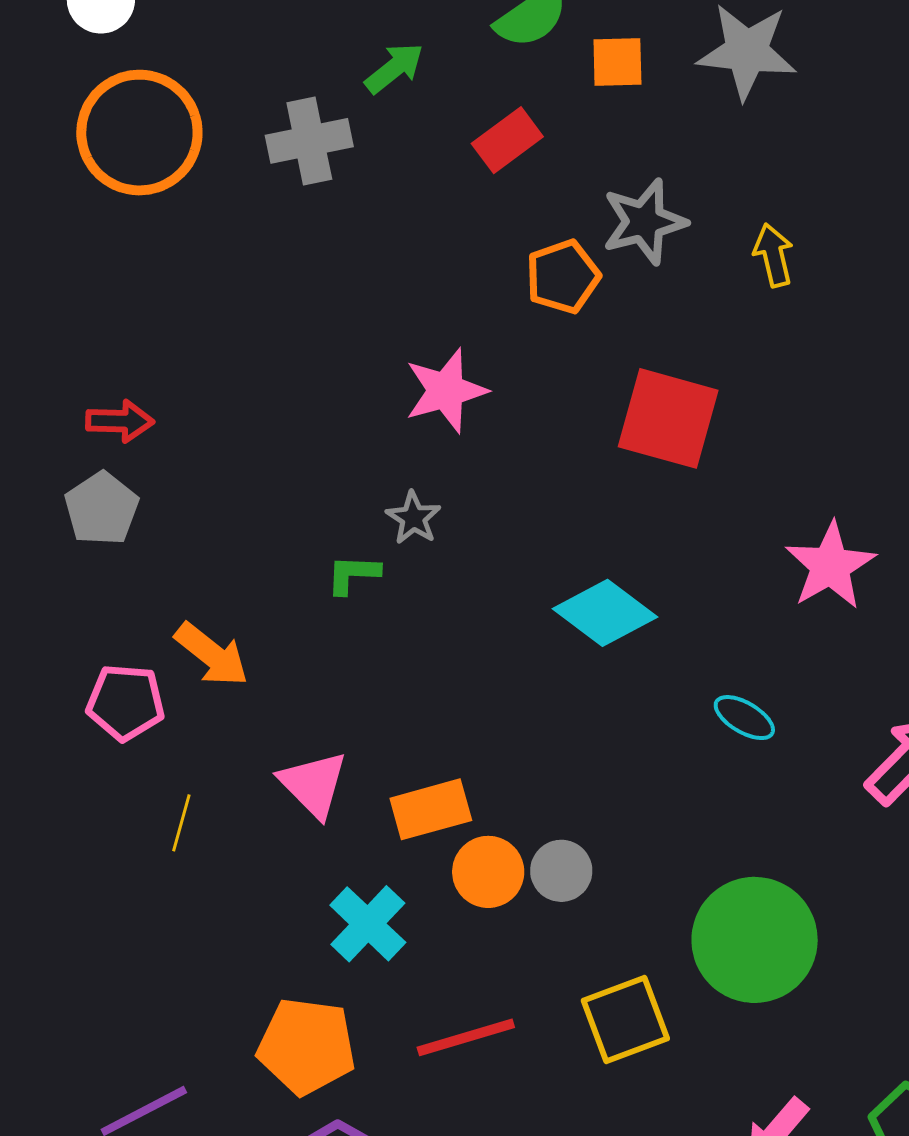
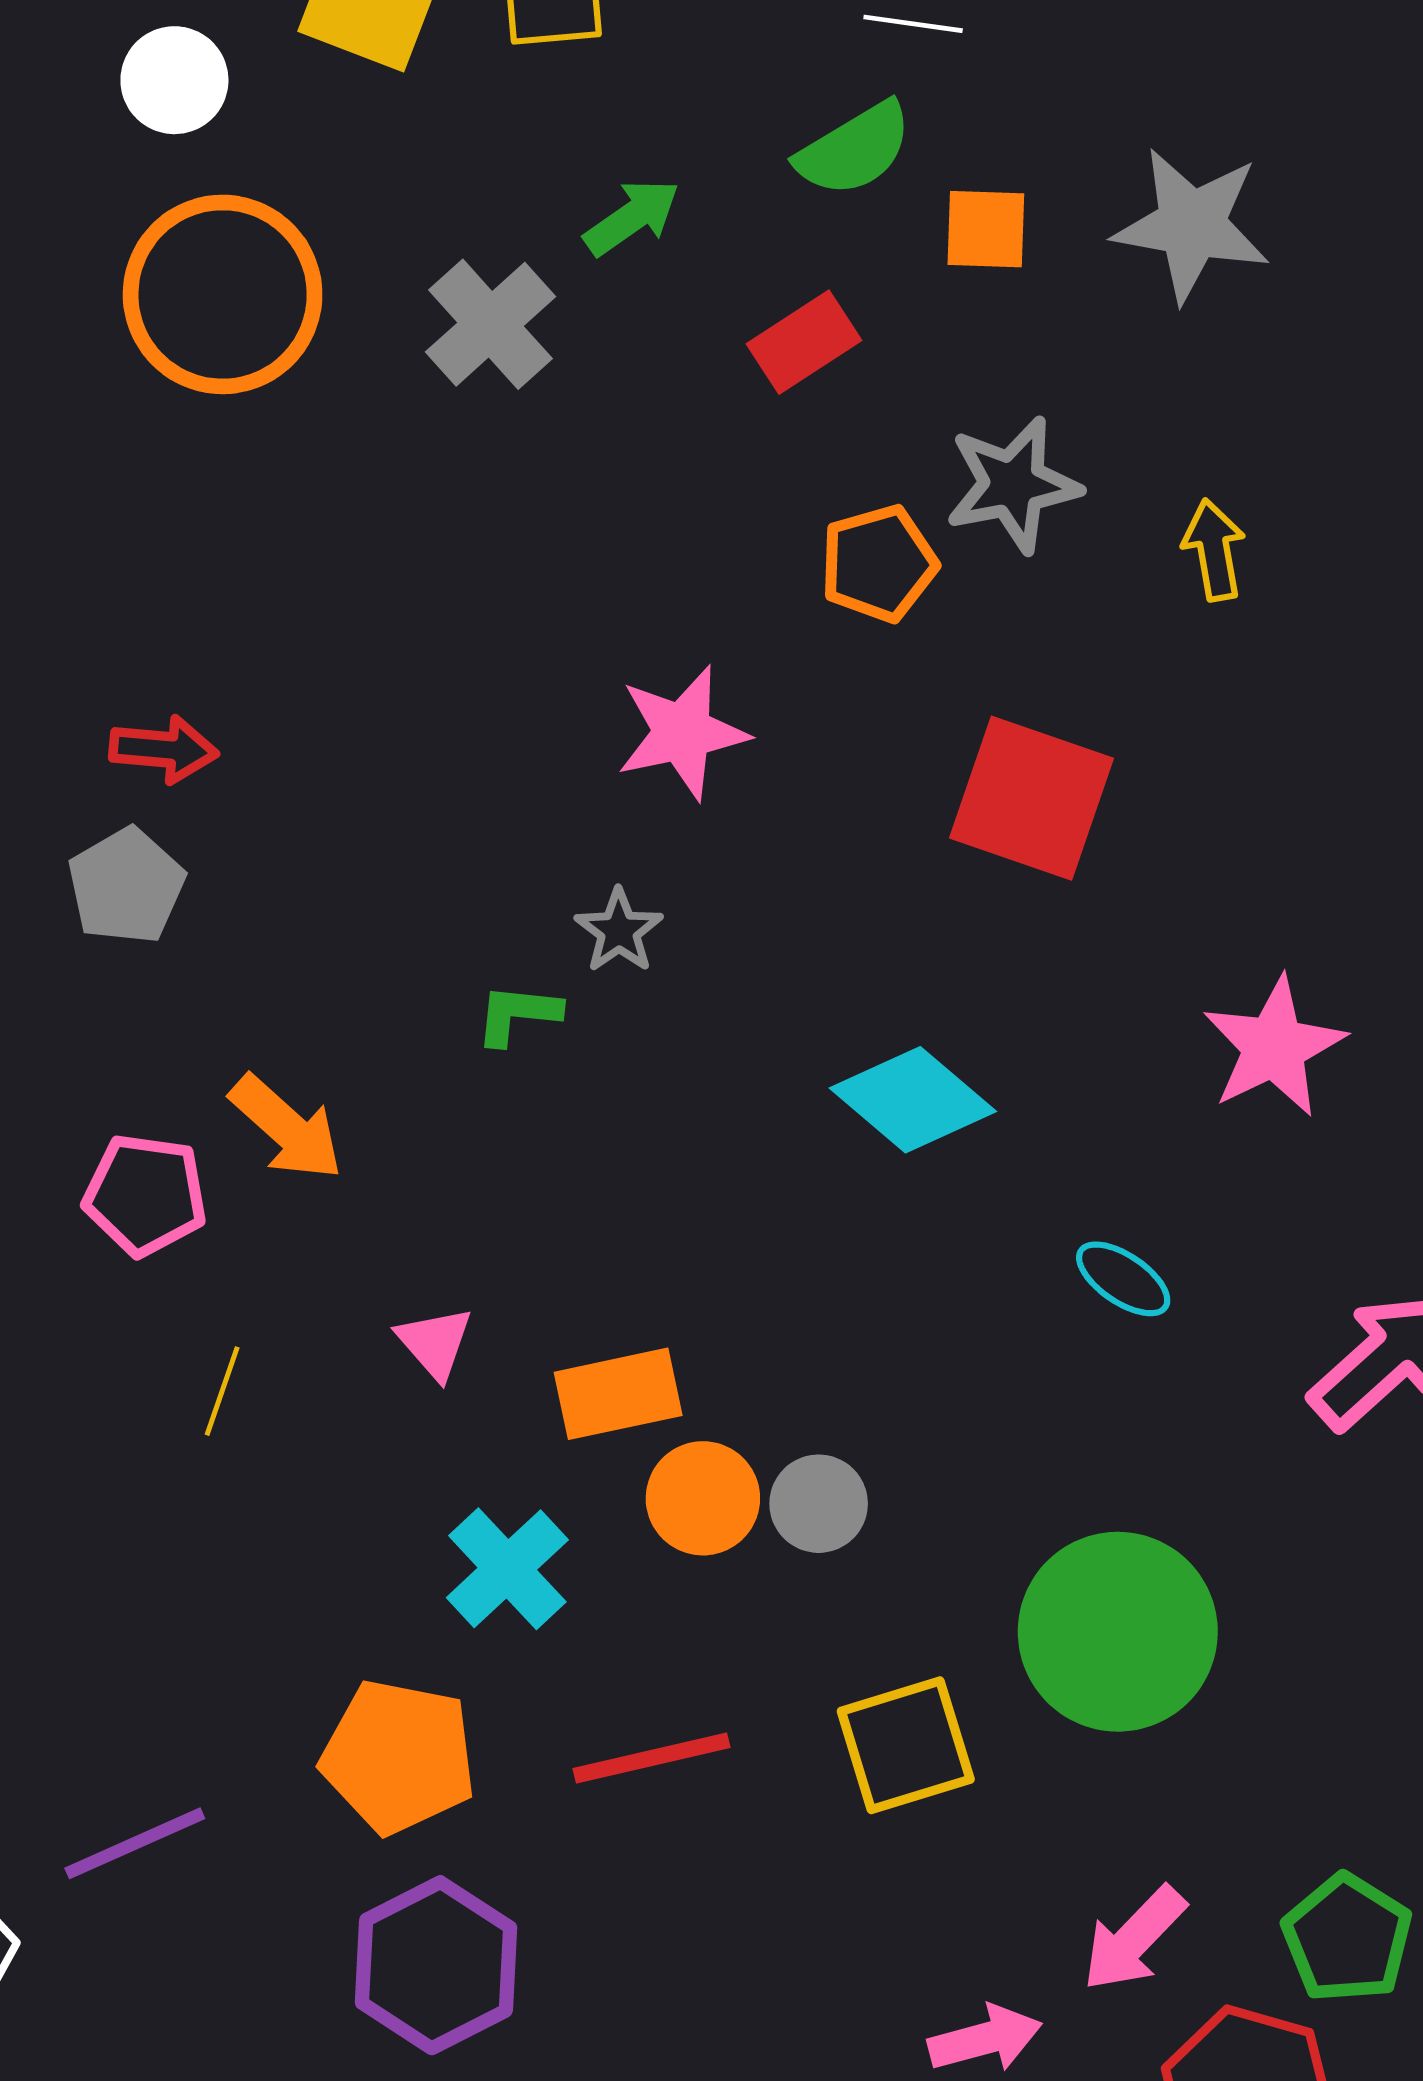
gray cross: (309, 141) -> (490, 324), turned -34
pink triangle: (313, 784) -> (435, 1343), size x0.7

